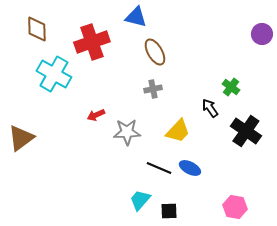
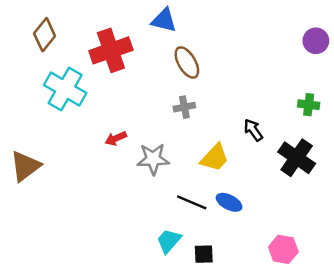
brown diamond: (37, 29) -> (45, 35), turned 40
green cross: (231, 87) -> (309, 105), moved, turned -30

